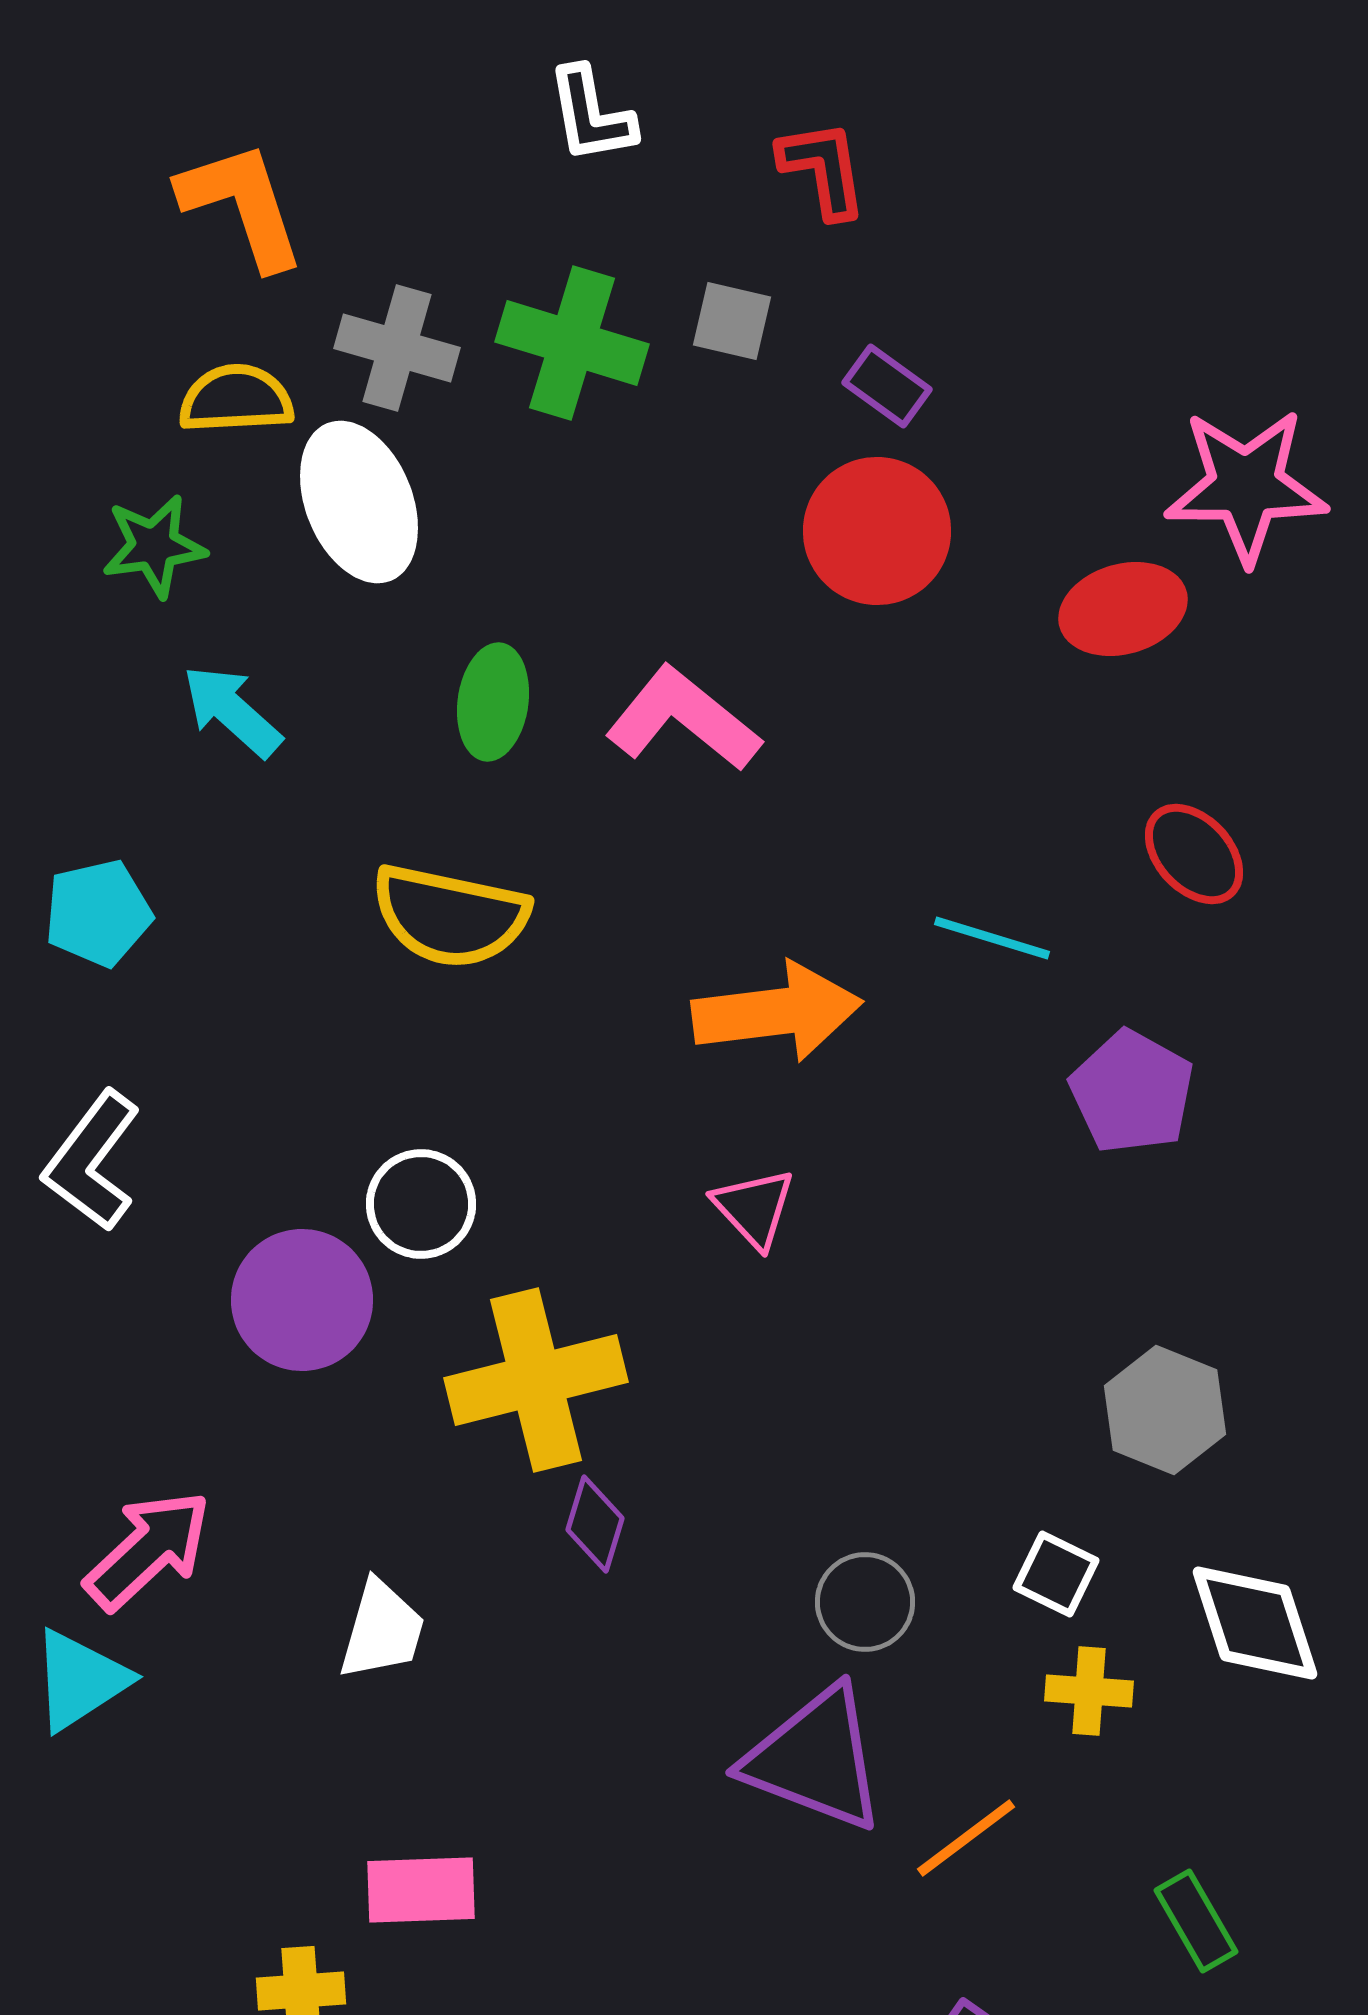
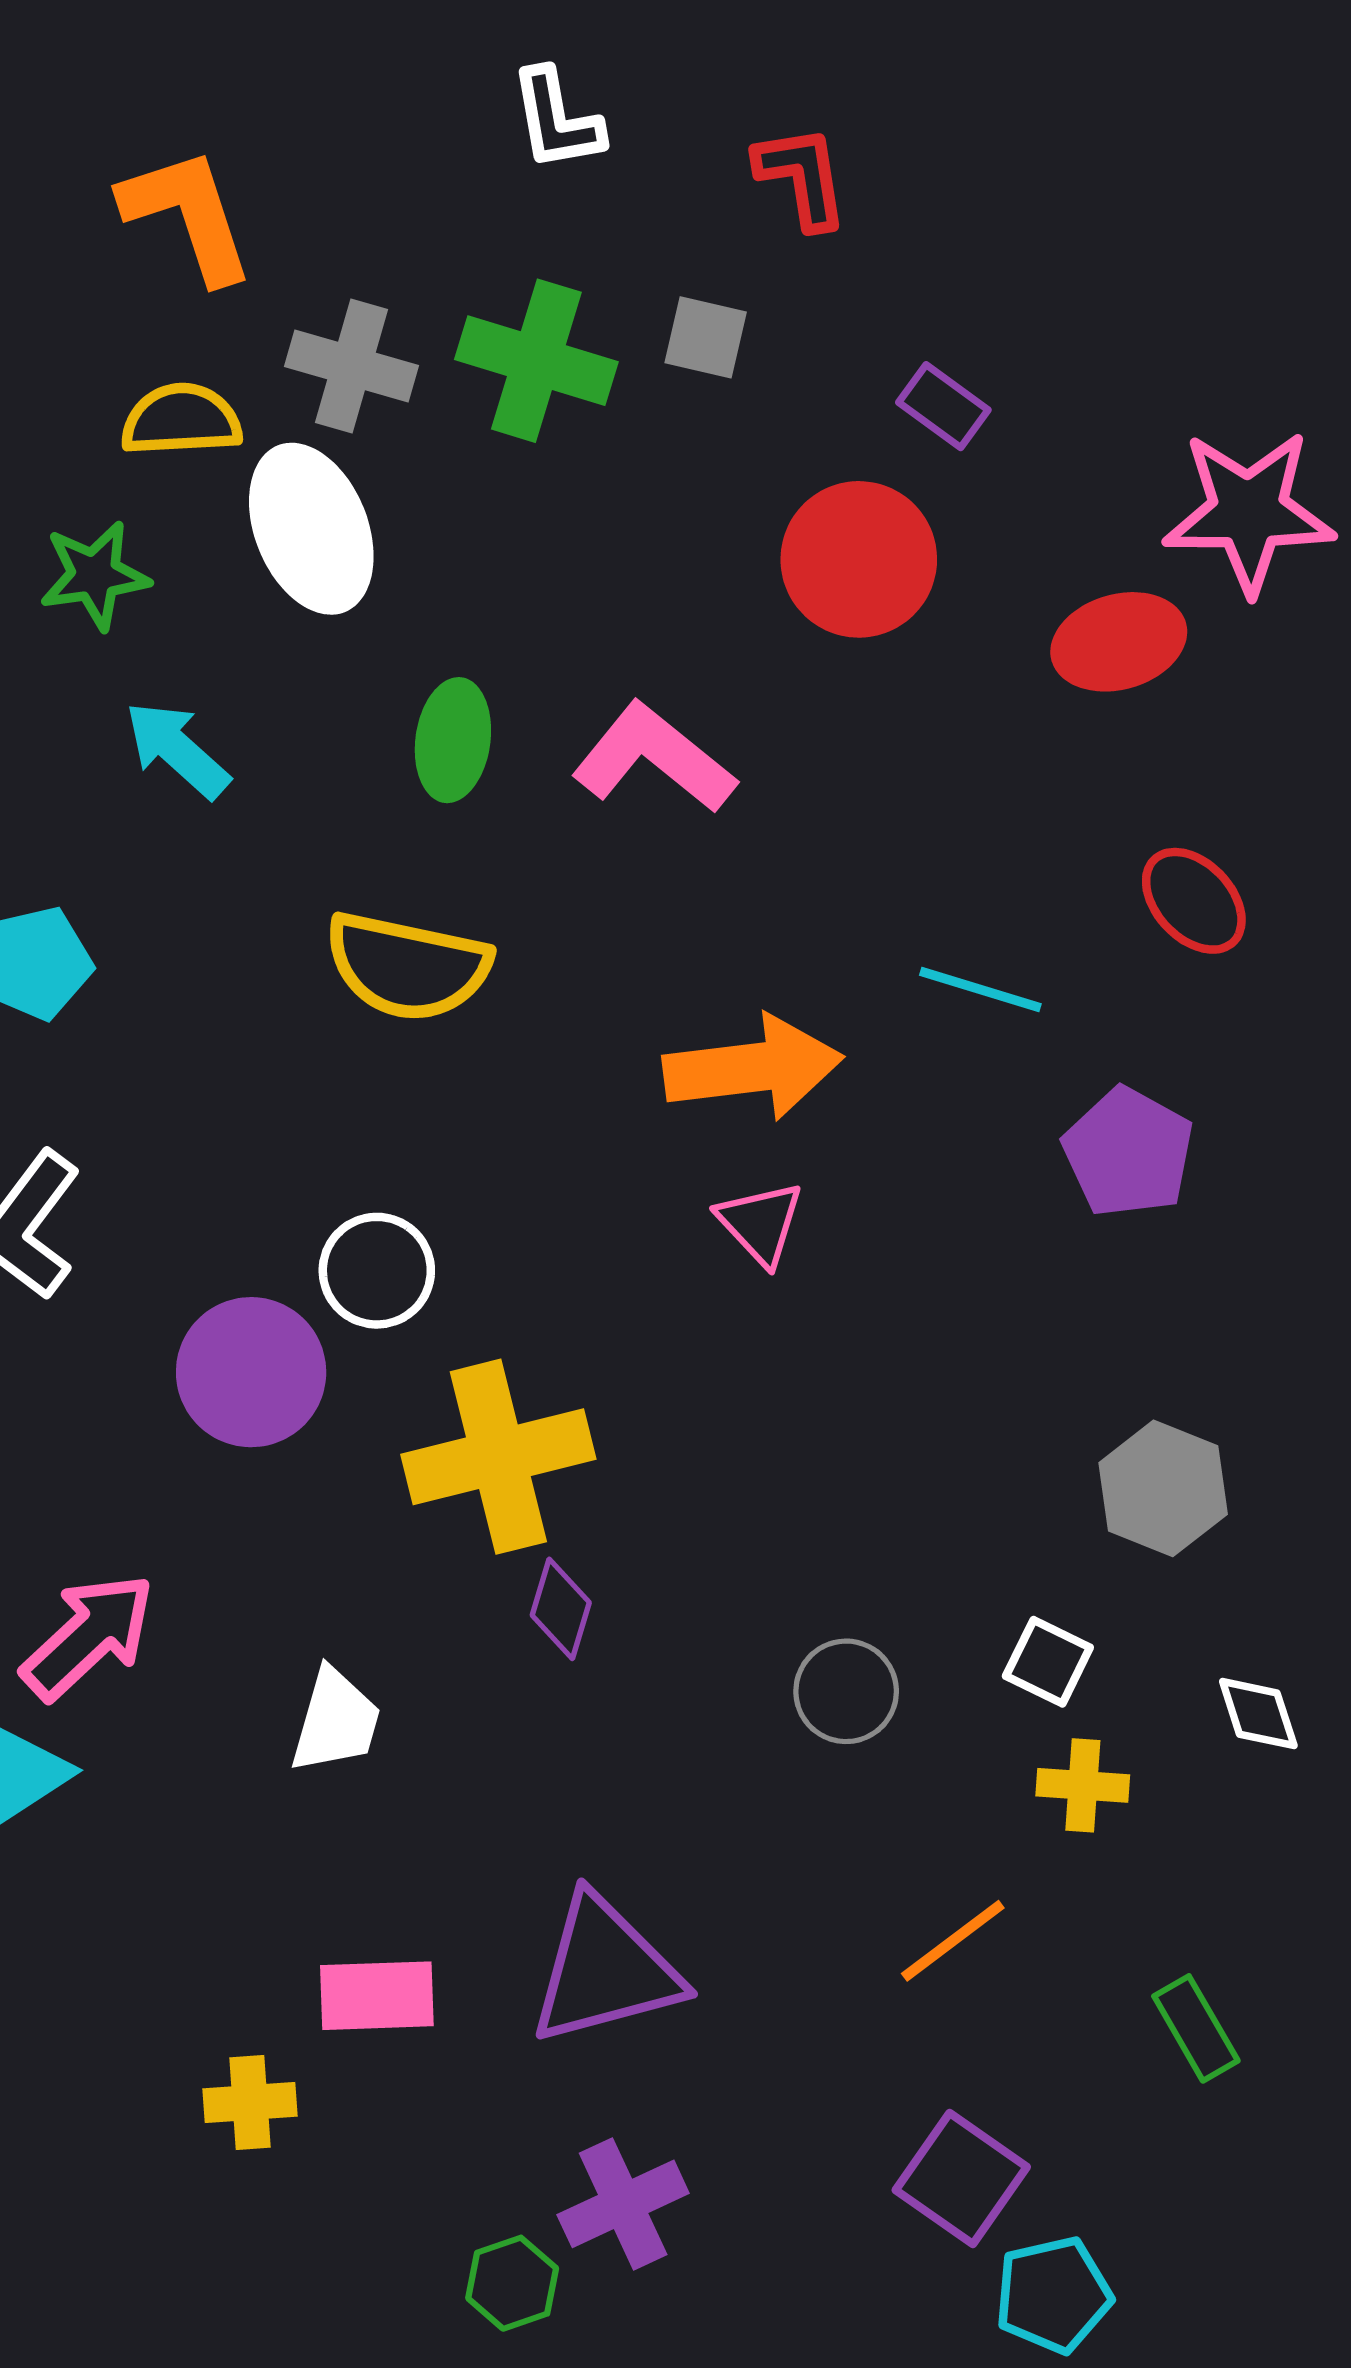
purple rectangle: (887, 386) -> (943, 406), moved
pink triangle: (754, 1208) -> (760, 1223), moved
white diamond: (1255, 1623) -> (1258, 1714), size x0.6
purple triangle: (815, 1759) -> (605, 1970), moved, turned -36

